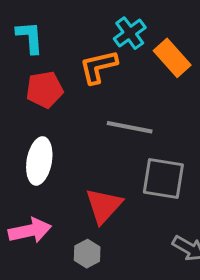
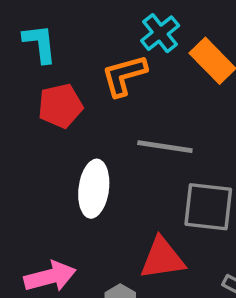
white ellipse: (39, 161) -> (94, 189), moved
red triangle: (104, 206) -> (162, 258), moved, turned 42

